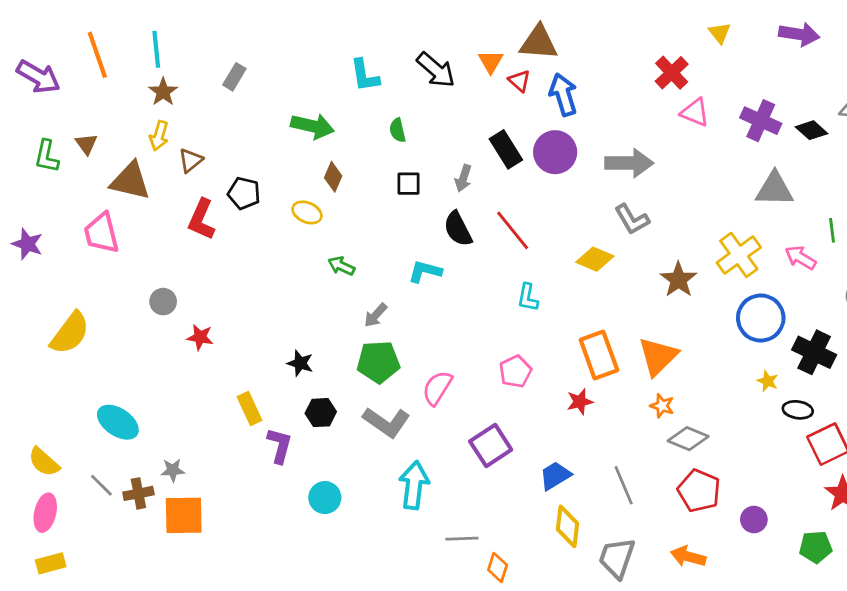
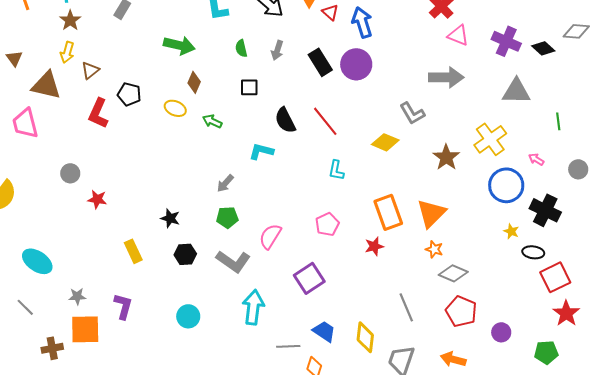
gray arrow: (629, 163) -> (446, 77), moved
gray arrow: (463, 178) -> (277, 50), moved
pink arrow: (800, 258) -> (536, 159), moved, size x0.7
green arrow: (341, 266) -> (212, 121), moved
green pentagon: (378, 362) -> (227, 217), size x0.7
purple L-shape: (280, 445) -> (123, 306), moved
blue trapezoid: (555, 476) -> (324, 331), moved, turned 65
brown cross: (138, 493) -> (52, 348), moved

